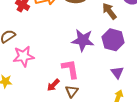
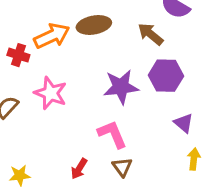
pink star: (23, 56) -> (51, 93), moved, turned -30
red arrow: (53, 85) -> (79, 169), moved

